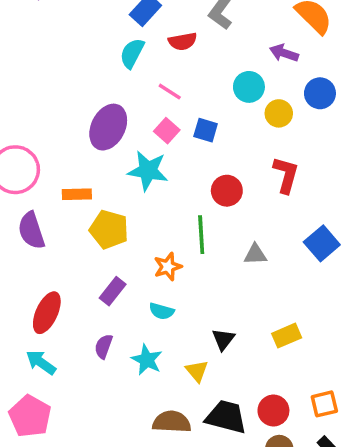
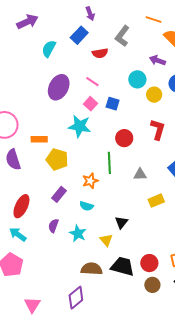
cyan semicircle: (132, 53) -> (49, 49), moved
purple ellipse: (108, 127) -> (59, 87), moved
yellow rectangle: (287, 336) -> (156, 201), moved

